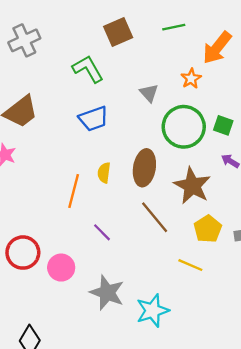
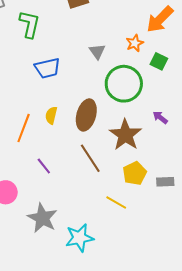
green L-shape: (88, 69) -> (29, 24), moved, turned 36
green square: (223, 125) -> (159, 61), moved

